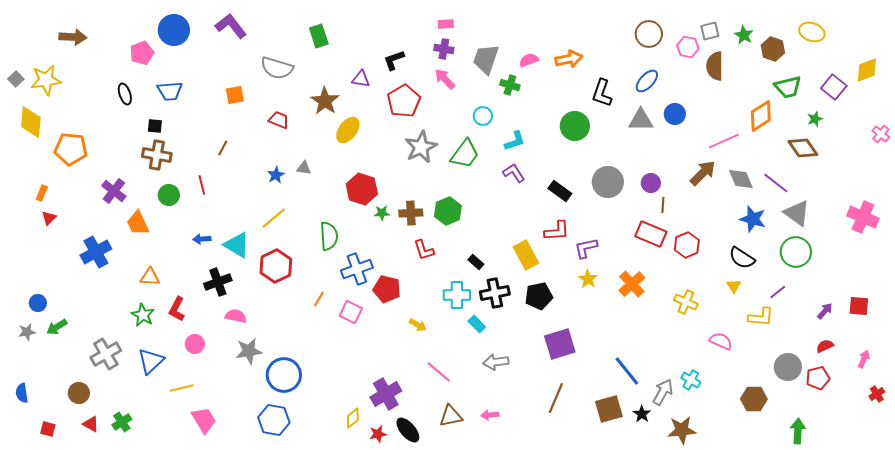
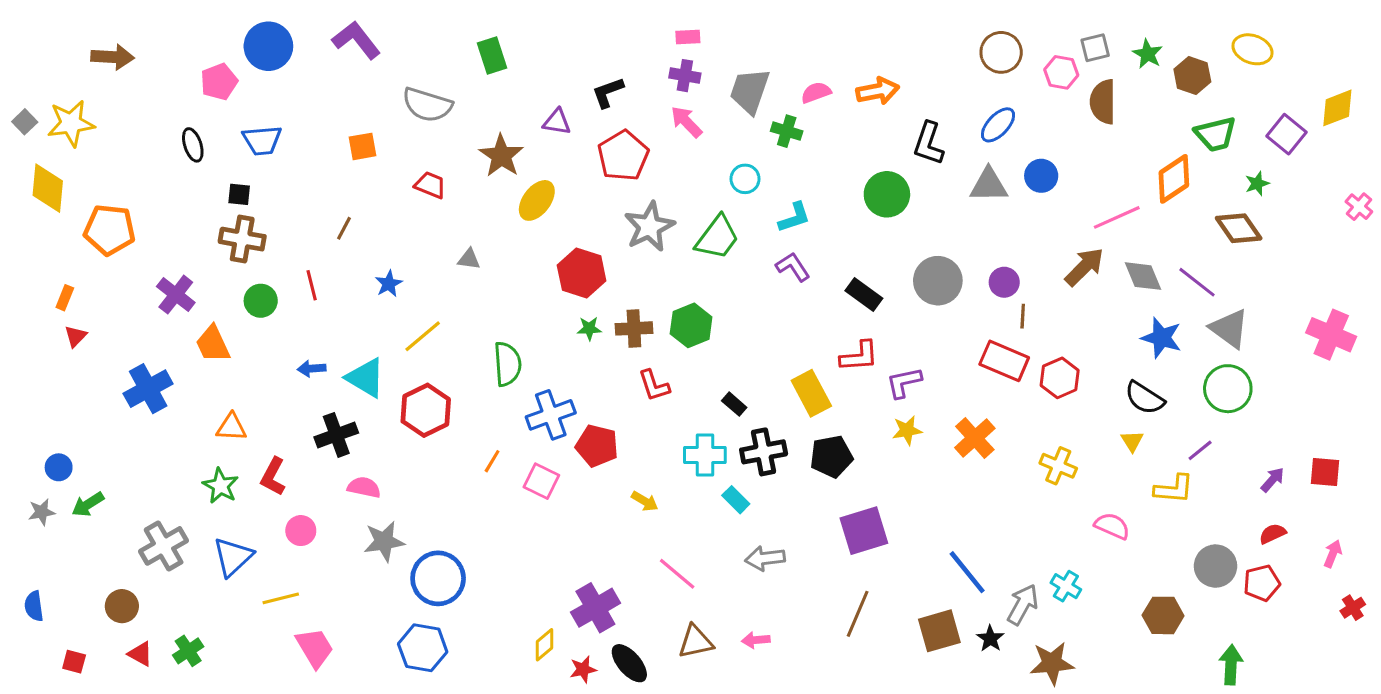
blue star: (276, 175) -> (389, 284), moved
red hexagon: (362, 189) -> (582, 273), moved
yellow star: (588, 279) -> (907, 430), turned 30

